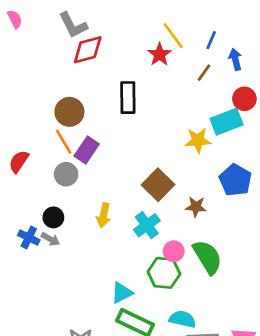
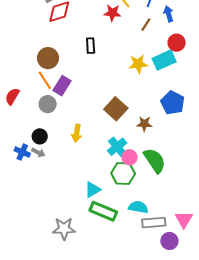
red star: (159, 55) -> (112, 13), turned -30
black rectangle: (128, 98) -> (91, 46), size x0.7
yellow star: (198, 140) -> (138, 64), moved
cyan cross: (147, 225) -> (117, 147), moved

